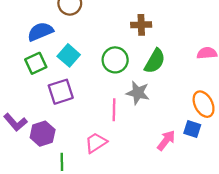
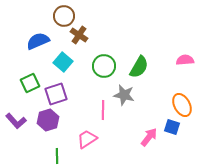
brown cross: (141, 25) -> (79, 35), moved, turned 36
green square: (36, 63) -> (30, 83), moved
purple hexagon: (43, 134) -> (48, 120), moved

